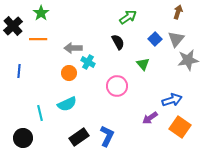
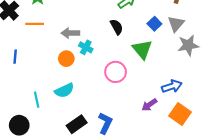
green triangle: (143, 64) -> (142, 49), size x1.5

